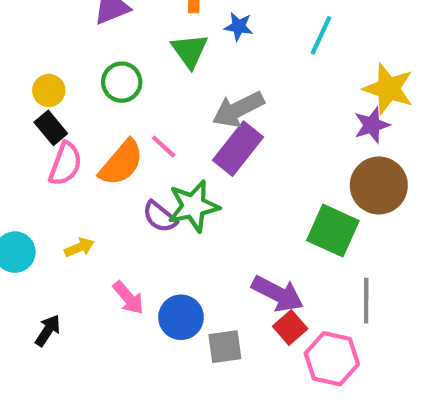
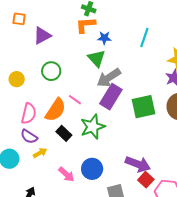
green triangle: (190, 51) -> (97, 58), moved
black rectangle: (51, 128) -> (64, 133), moved
purple semicircle: (160, 217) -> (29, 137), moved
green square: (333, 231) -> (143, 107), moved, turned -30
blue circle: (181, 317) -> (92, 169), moved

